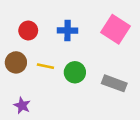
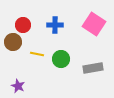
brown circle: (16, 62) -> (13, 42), moved
gray rectangle: (114, 83) -> (93, 68), turned -30

